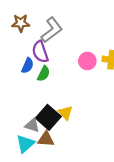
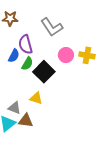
gray L-shape: (52, 30) -> (52, 27), moved, turned 90
yellow triangle: (65, 113) -> (36, 98), moved, turned -32
black square: (48, 117) -> (44, 72), moved

